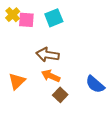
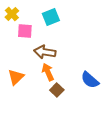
pink square: (26, 20) -> (25, 31), moved
orange arrow: (51, 76) -> (48, 72), turned 42

